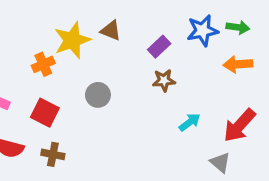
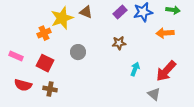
green arrow: (238, 27) -> (173, 10), moved
purple rectangle: (159, 47) -> (120, 12), moved
cyan arrow: (190, 122) -> (135, 69), turned -32

